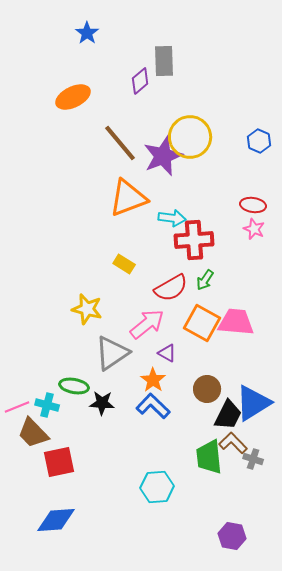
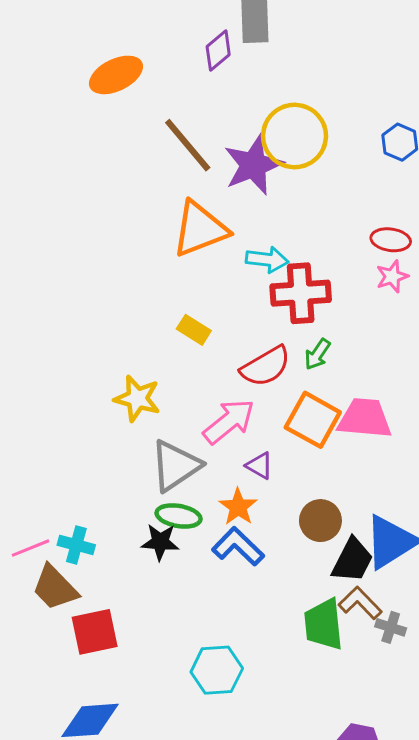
pink star: (254, 229) -> (392, 276), turned 30
green ellipse: (74, 386) -> (179, 516), moved
cyan hexagon: (157, 487) -> (217, 670), moved

